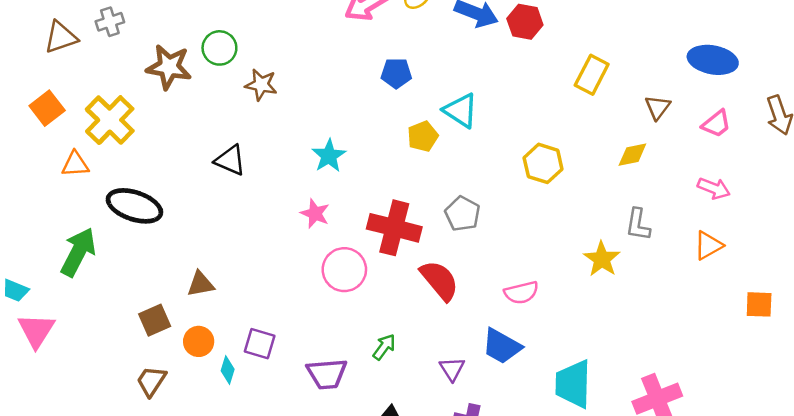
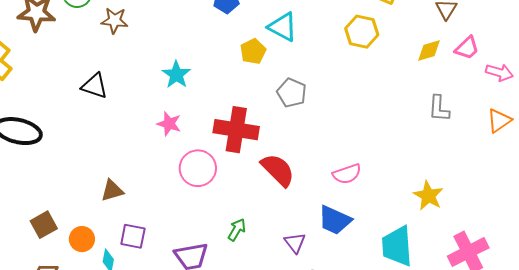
pink trapezoid: (716, 124) -> (467, 48), moved
yellow hexagon: (543, 163) -> (362, 32), moved
gray pentagon: (462, 214) -> (292, 93), moved
yellow star: (602, 259) -> (428, 196), moved
brown triangle: (201, 284) -> (112, 191), moved

